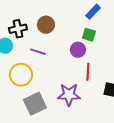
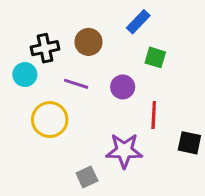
blue rectangle: (93, 12) -> (138, 22), moved
purple circle: (78, 50) -> (123, 87), moved
gray square: (35, 104) -> (87, 177), moved, size x0.6

